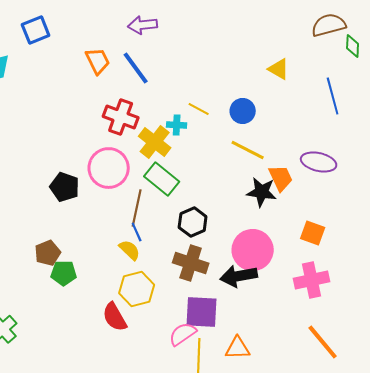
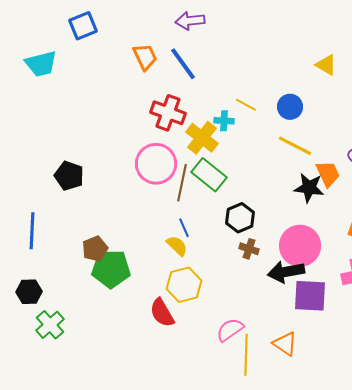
black pentagon: (65, 187) -> (69, 176), moved
brown line: (137, 208) -> (182, 183), moved
brown cross: (191, 263) -> (249, 249), moved, size x0.6
green pentagon: (64, 273) -> (111, 269), size x1.5
purple square: (202, 312) -> (310, 296), moved
orange triangle: (238, 348) -> (285, 344), turned 36

